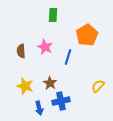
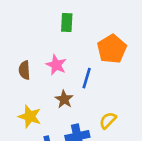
brown star: (50, 83) -> (64, 99), moved
yellow semicircle: (98, 86) -> (108, 120), moved

